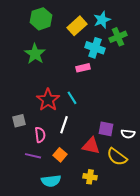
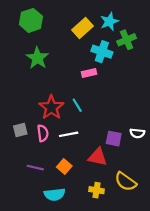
green hexagon: (41, 19) -> (31, 20), moved
white line: (64, 125) -> (69, 134), turned 60
white semicircle: (128, 134) -> (137, 133), moved
pink semicircle: (40, 135) -> (43, 133), moved
yellow semicircle: (117, 157) -> (125, 182), moved

